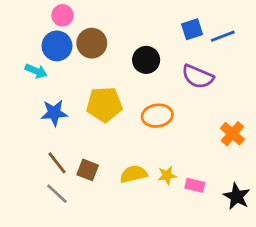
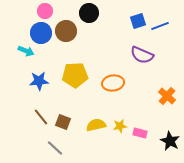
black circle: (146, 60) -> (89, 13), moved
gray line: (57, 194) -> (55, 148), moved

